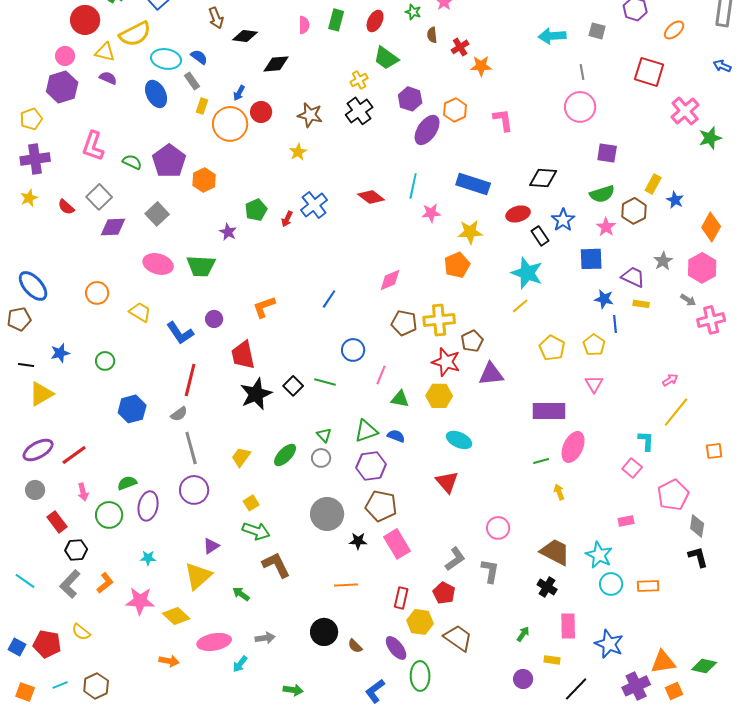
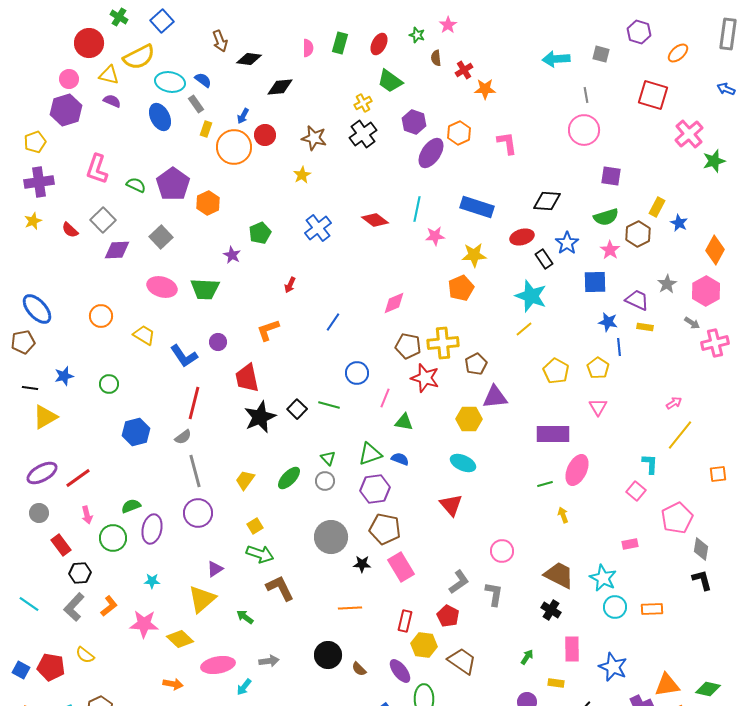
red arrow: (287, 219) -> (290, 285), moved
red star: (446, 362) -> (425, 378), moved
yellow hexagon: (439, 396) -> (469, 419), moved

